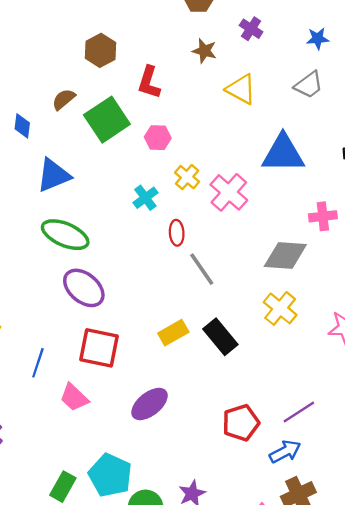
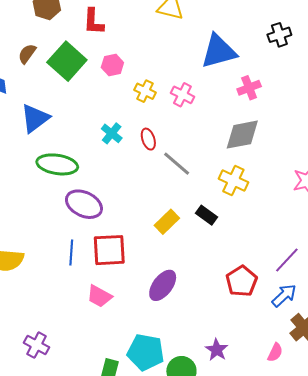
pink cross: (229, 192) -> (182, 95), size x0.7
cyan cross: (145, 198) -> (112, 133), moved
pink cross: (323, 216) -> (249, 88), moved
yellow cross: (280, 308) -> (233, 181), moved
black rectangle: (220, 337) -> (206, 215), size x0.7
blue line: (38, 363) -> (71, 253), moved

